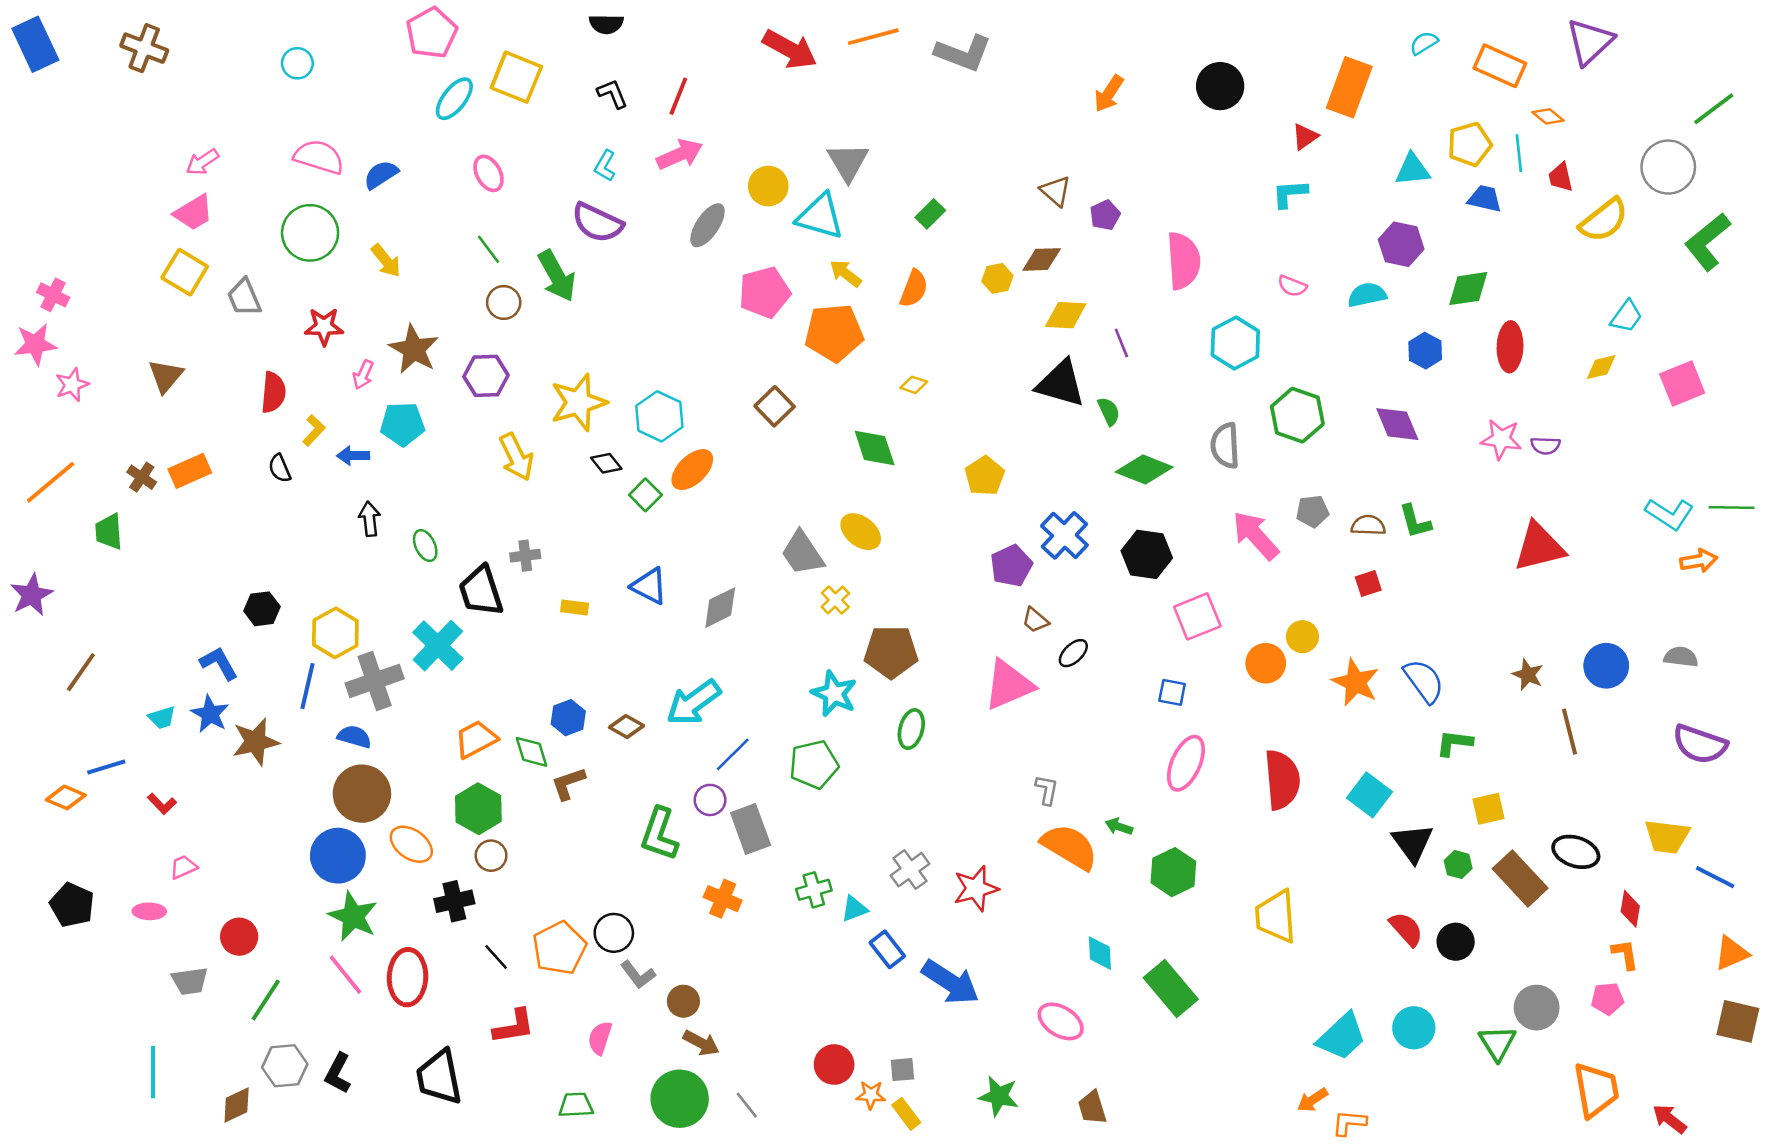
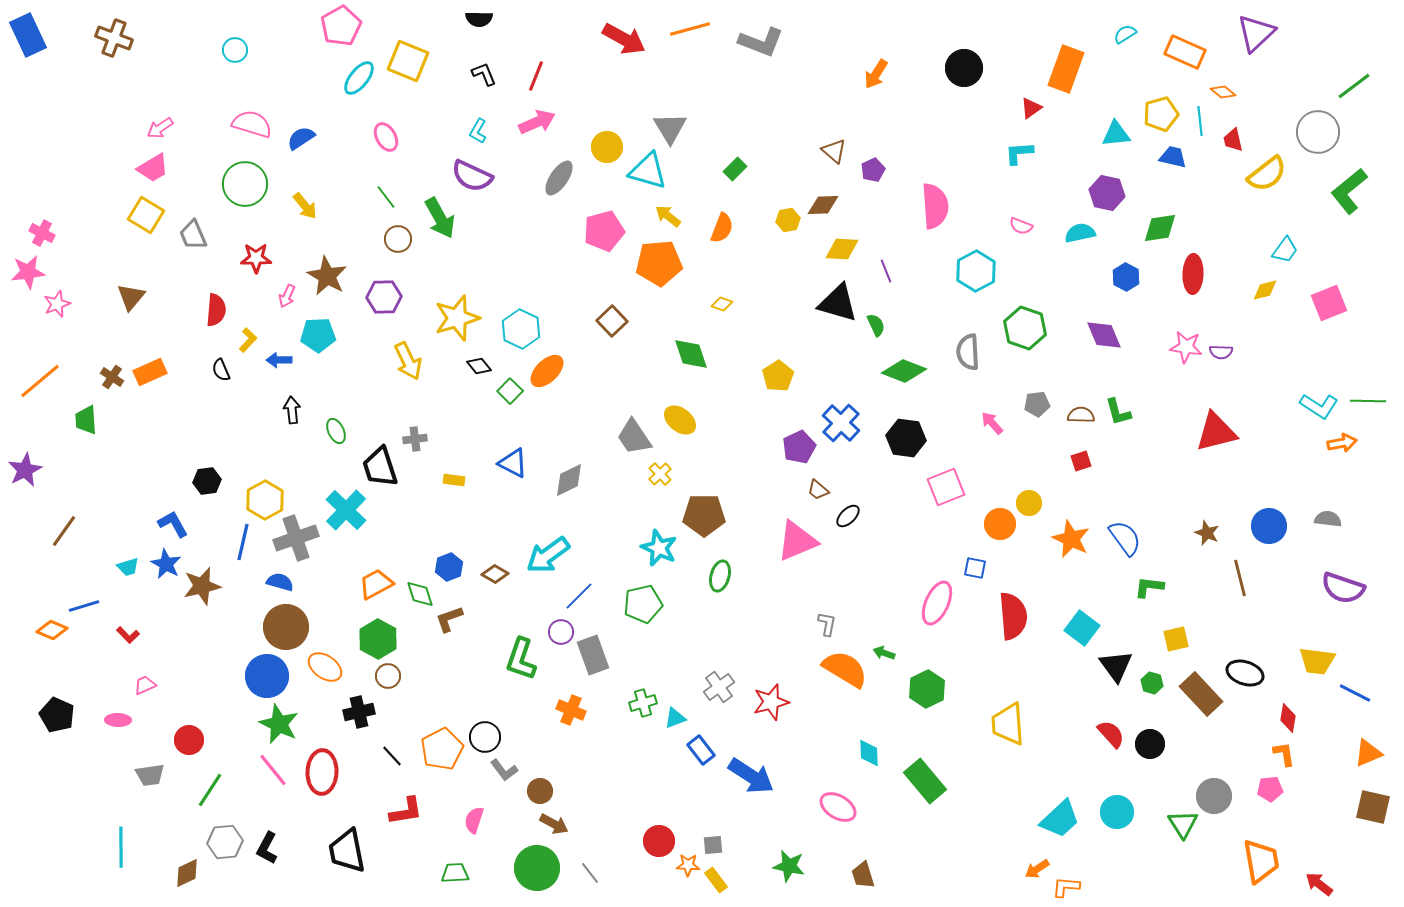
pink arrow: (1256, 535) -> (992, 423), size x0.6
blue square: (1172, 692) -> (975, 568), moved

